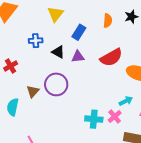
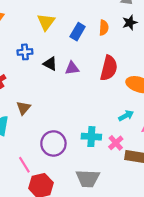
blue rectangle: (79, 32) -> (78, 32), moved
red semicircle: (111, 57) -> (109, 68), turned -45
purple circle: (56, 84) -> (53, 143), moved
pink cross: (115, 117) -> (116, 143), moved

